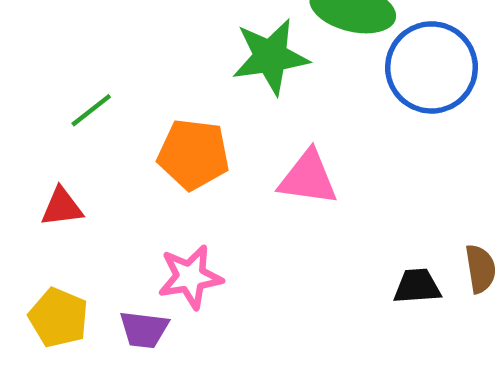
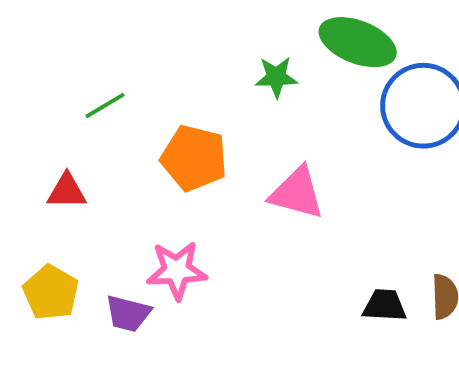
green star: (270, 57) -> (276, 77), size x0.6

